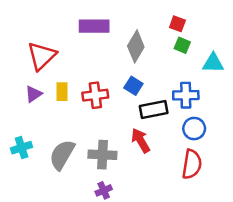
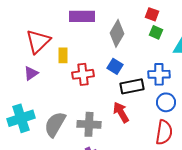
yellow rectangle: (62, 92) -> (63, 55), moved
cyan cross: (22, 148) -> (21, 118), size x1.5

